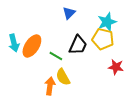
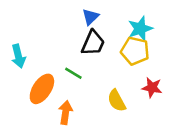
black trapezoid: (78, 45) -> (93, 43), moved
orange ellipse: (32, 46) -> (42, 89), moved
yellow semicircle: (63, 77) -> (117, 101), moved

